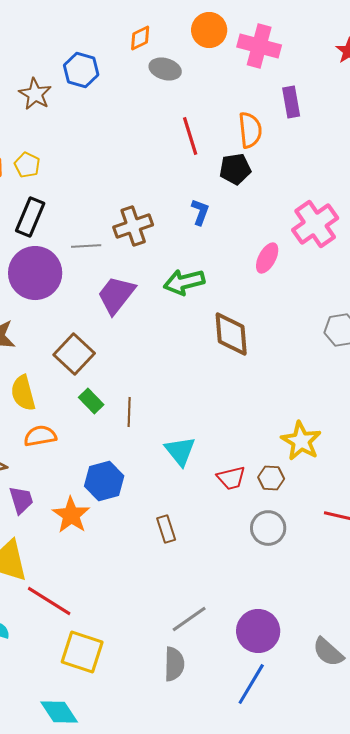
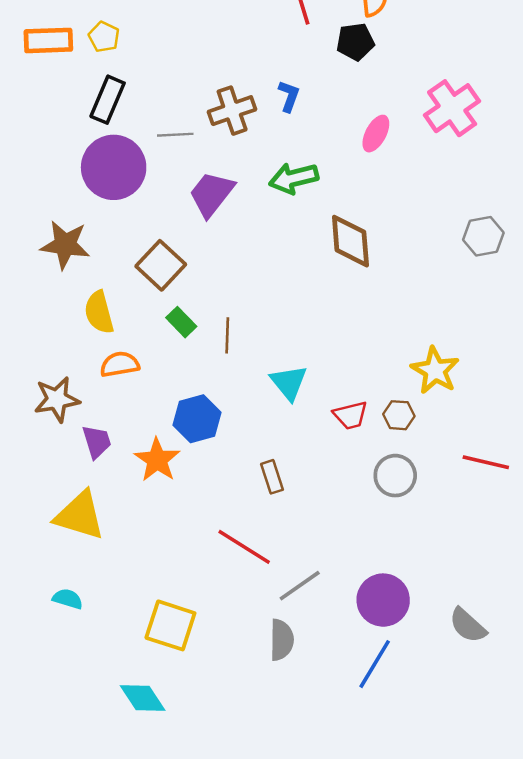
blue L-shape: (200, 212) -> (289, 96), moved
pink ellipse: (267, 258) -> (376, 134), moved
red line: (49, 601) -> (244, 547), moved

